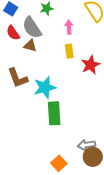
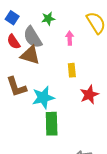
brown triangle: (30, 46) -> (30, 55), size x1.5
yellow rectangle: (69, 51) -> (72, 70), moved
red star: (90, 65) -> (89, 95), moved

